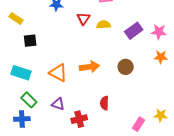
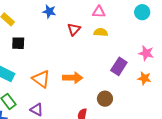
yellow semicircle: (104, 25) -> (101, 32), moved
purple rectangle: (134, 31) -> (119, 66), moved, turned -30
brown circle: (126, 67) -> (105, 99), moved

